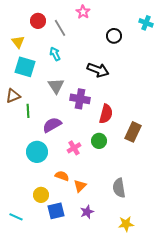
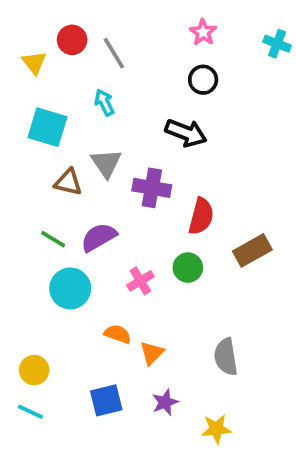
pink star: (83, 12) -> (203, 32), moved
black circle: (114, 36) -> (203, 80), moved
yellow triangle: (18, 42) -> (34, 63), moved
brown triangle: (13, 96) -> (68, 182), moved, turned 35
green line: (28, 111) -> (53, 239), moved, turned -56
brown rectangle: (133, 132) -> (252, 250), turned 36
yellow circle: (41, 195) -> (34, 370), moved
yellow star: (126, 224) -> (216, 429), moved

